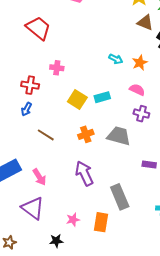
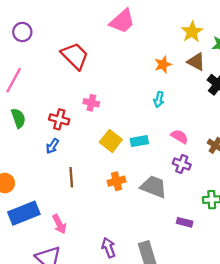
cyan arrow: (116, 59) -> (159, 99), turned 72
orange star: (140, 63) -> (163, 65), moved
brown line: (46, 135) -> (71, 177), turned 48
purple arrow: (84, 173) -> (109, 248), moved, size x0.7

